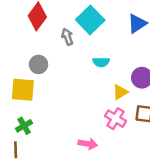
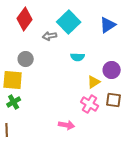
gray arrow: (67, 37) -> (50, 36), turned -80
green cross: (24, 126) -> (14, 102), moved

